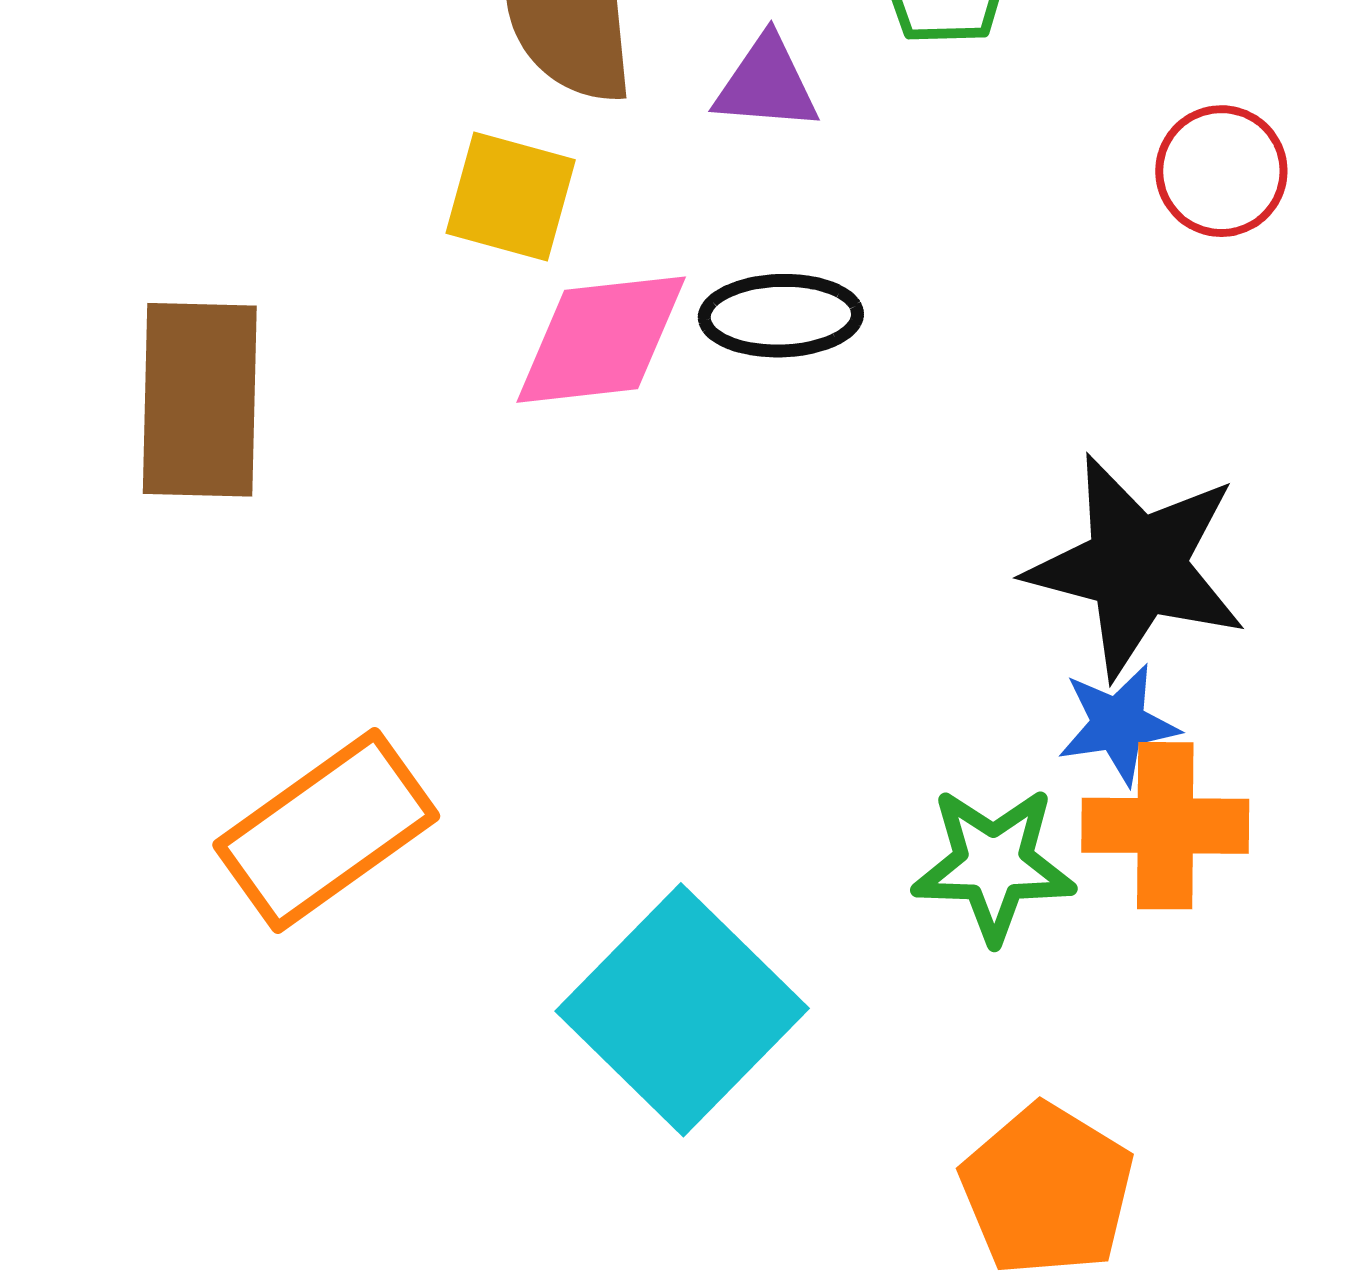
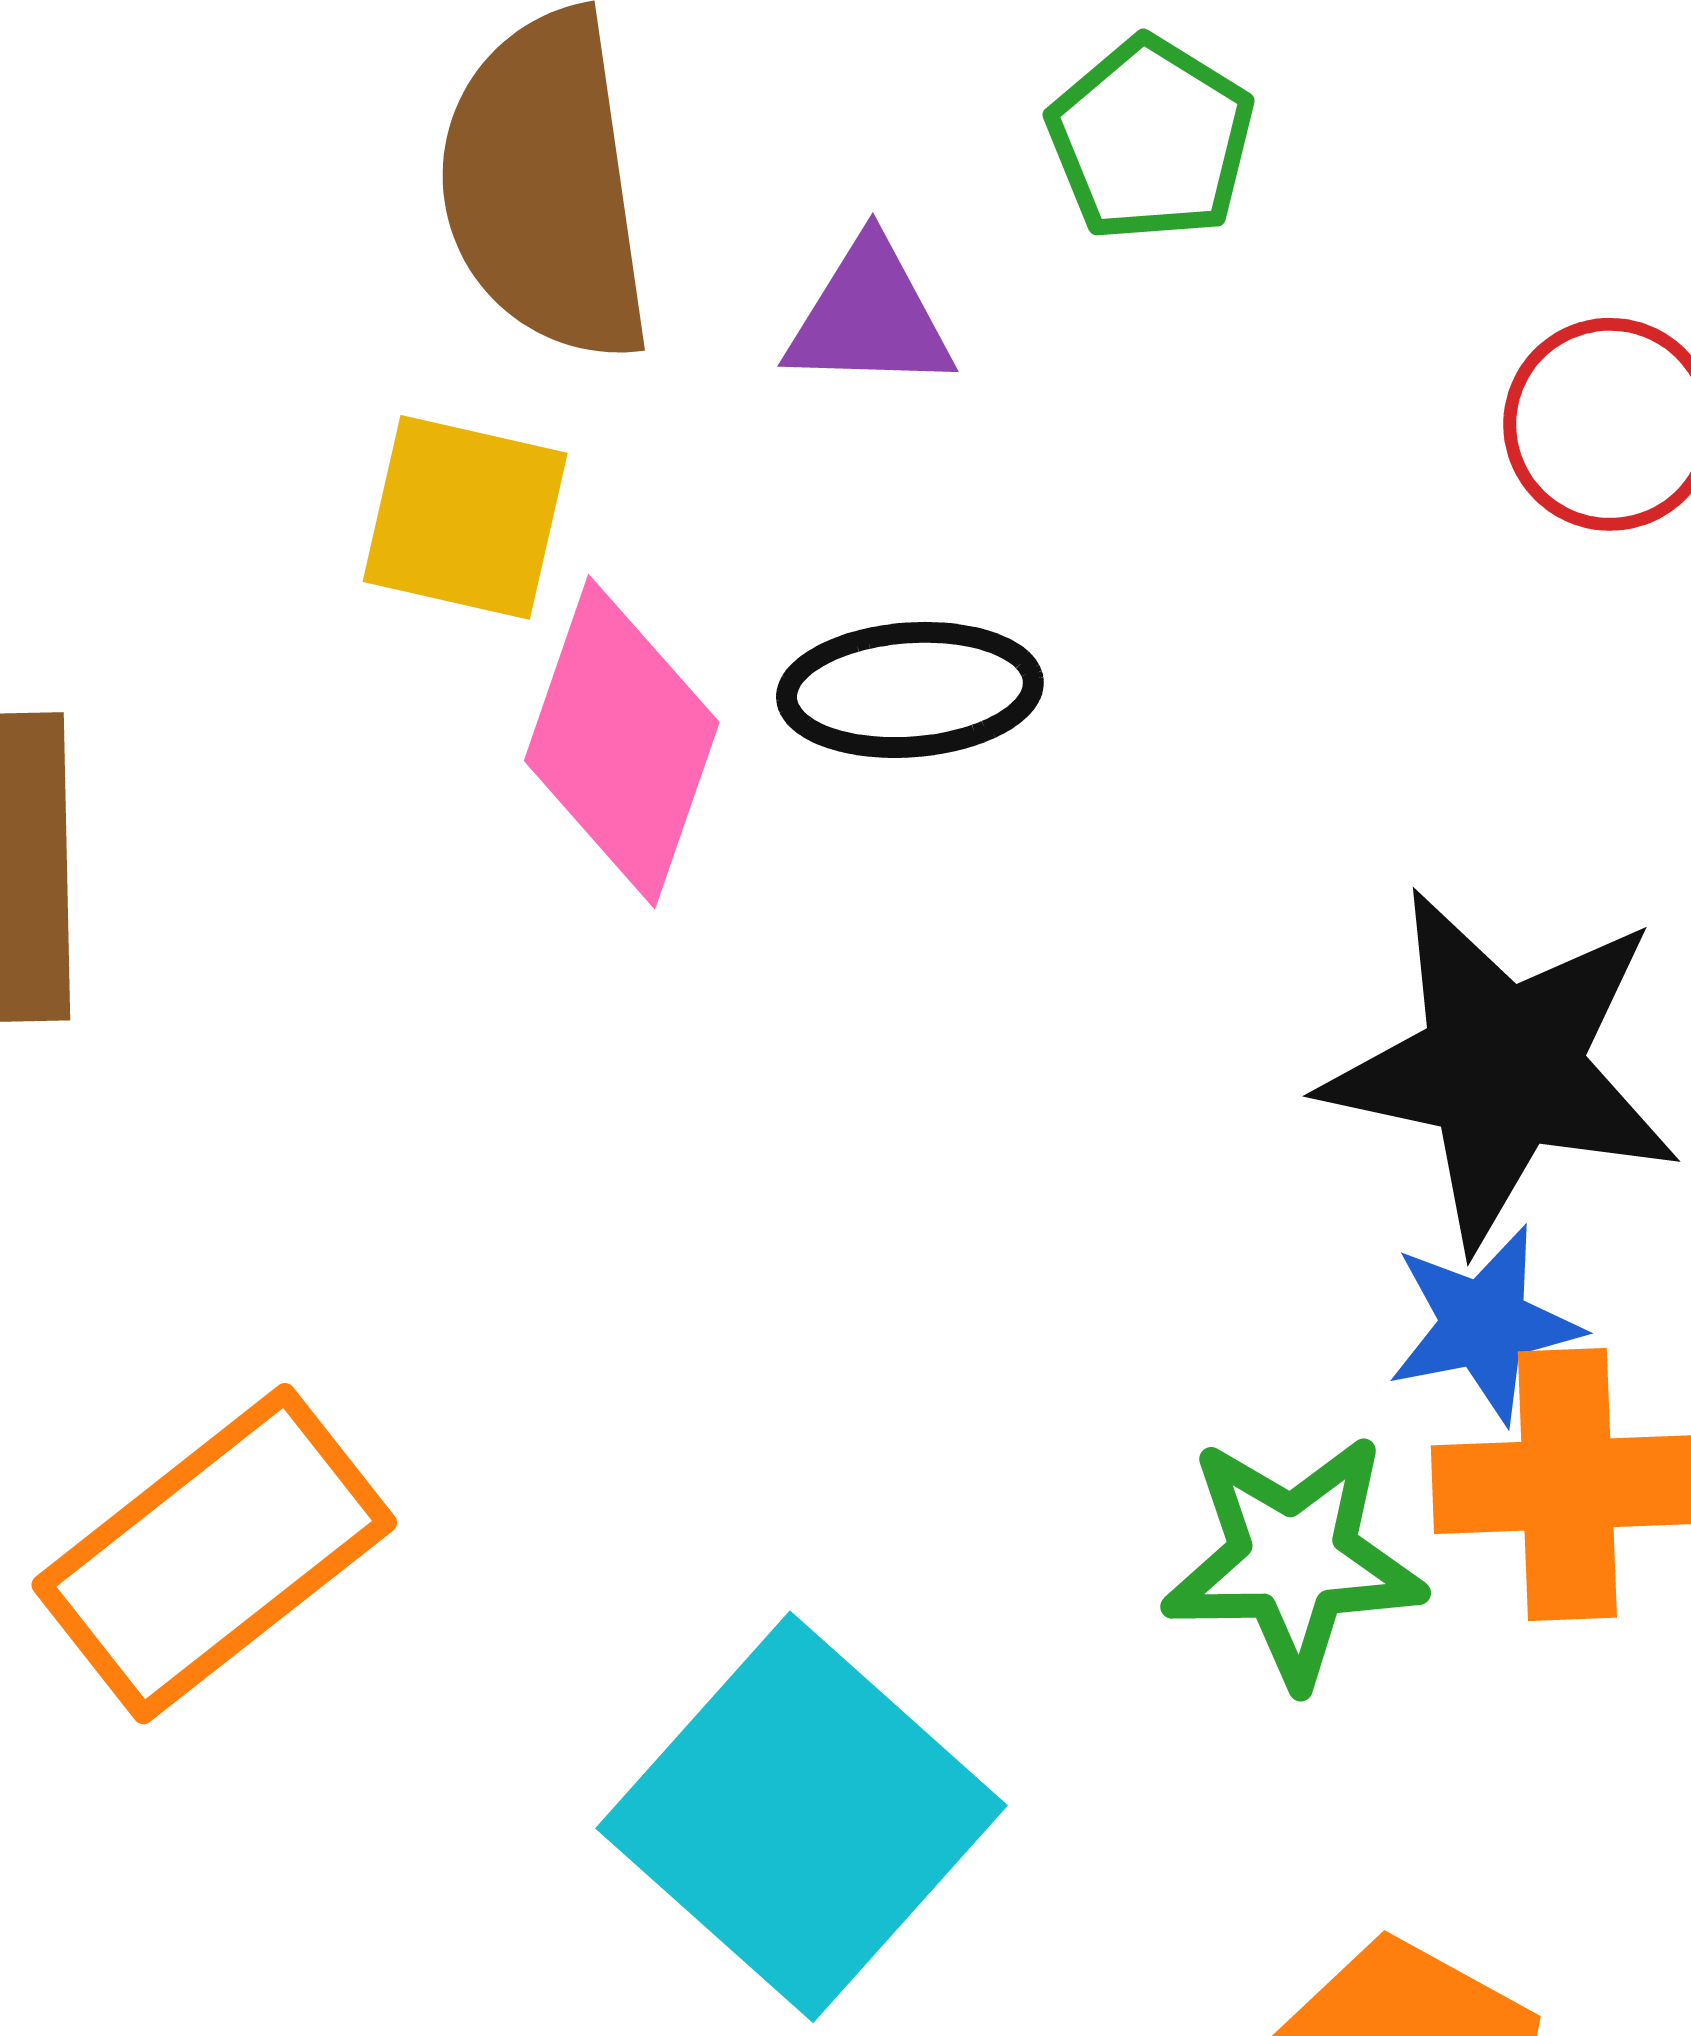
pink diamond: (601, 340) -> (622, 742), turned -62

